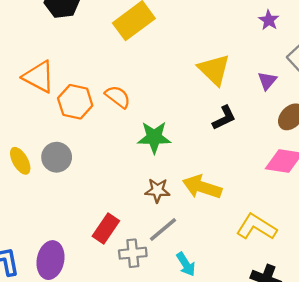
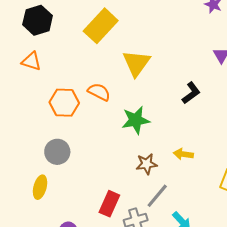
yellow triangle: (214, 70) -> (136, 63), moved, turned 32
orange triangle: (39, 77) -> (31, 61), moved, size x0.7
yellow ellipse: (20, 161) -> (40, 187), moved, turned 55
yellow arrow: (202, 187) -> (183, 154), size x0.6

